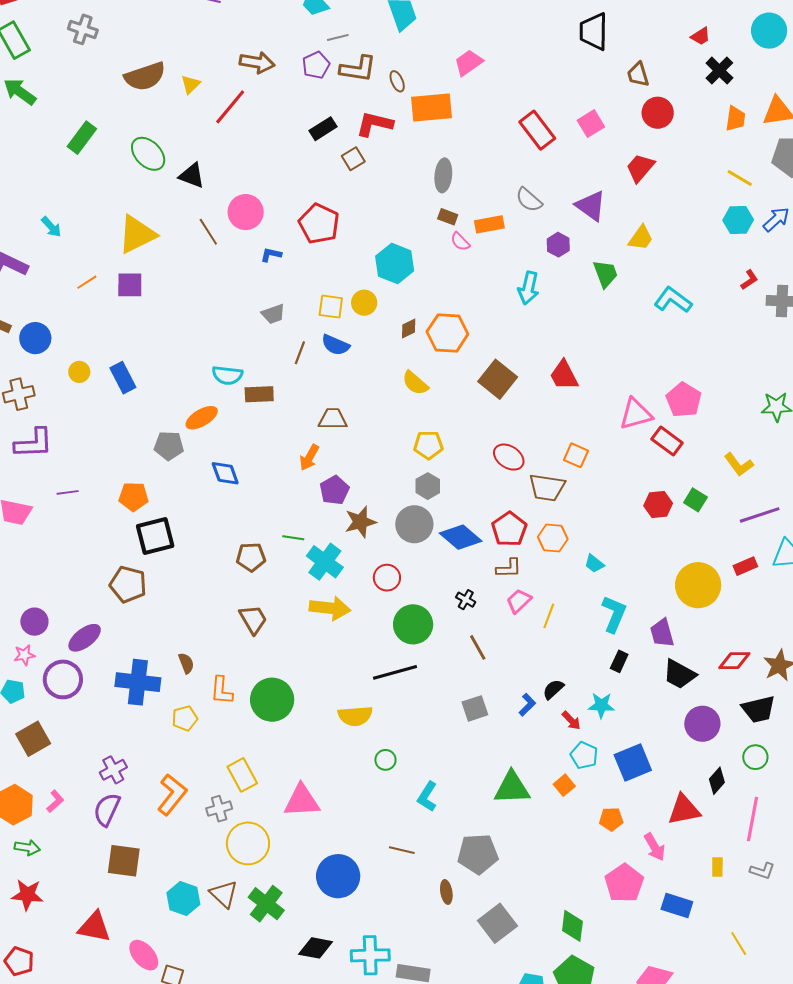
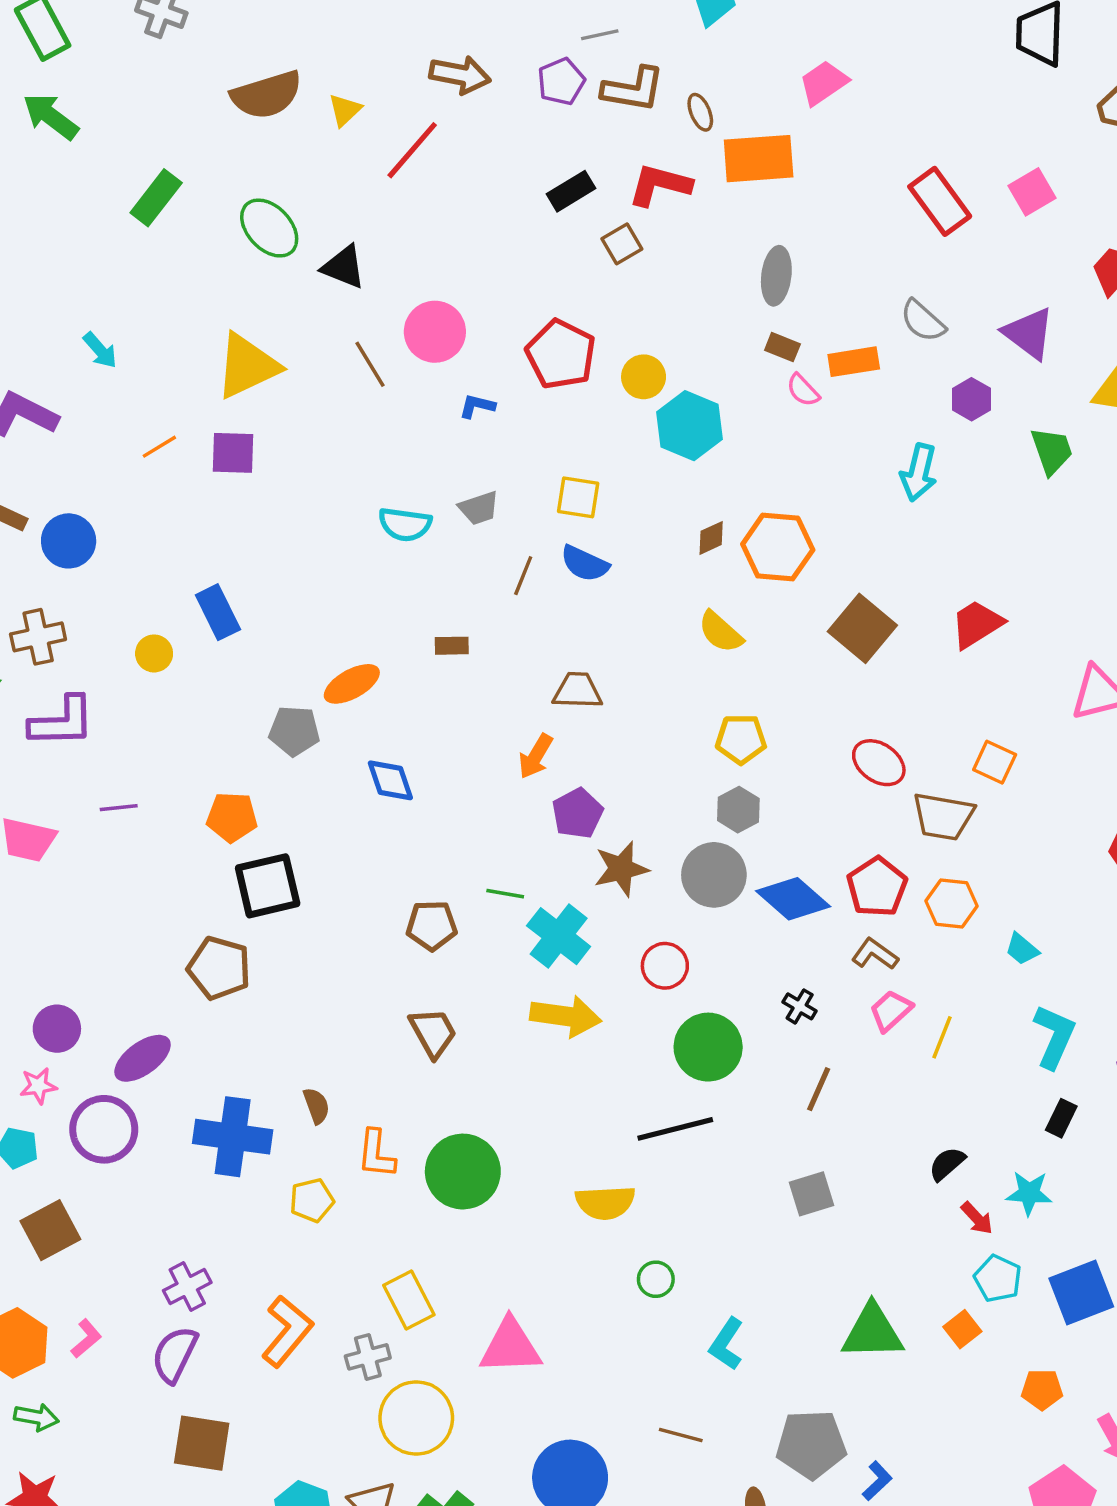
yellow circle: (364, 303) -> (644, 377), moved
yellow circle: (79, 372) -> (154, 653), moved
cyan semicircle: (227, 375) -> (405, 524), moved
red trapezoid: (564, 375) -> (977, 624), turned 84
brown rectangle: (259, 394) -> (452, 646), size x0.7
brown L-shape: (509, 568) -> (875, 954), turned -144
brown line: (478, 647) -> (819, 1089), turned 52
blue L-shape: (527, 705) -> (877, 1481), moved

